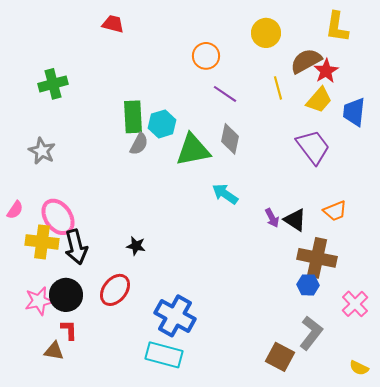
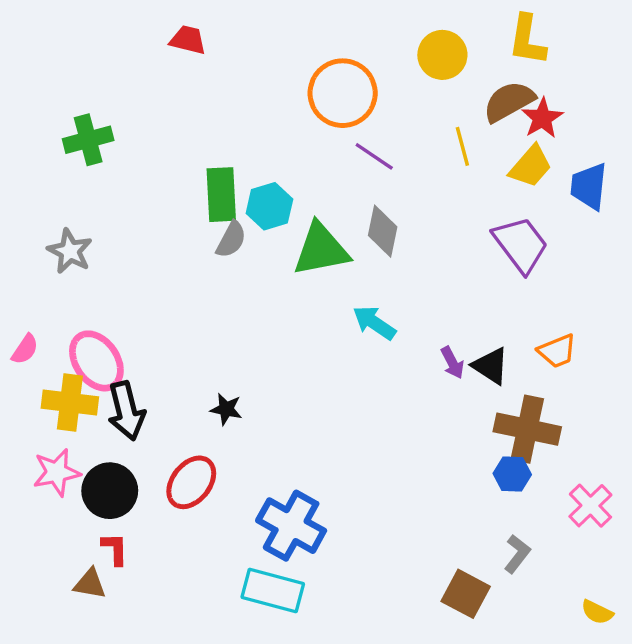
yellow L-shape: (337, 27) -> (527, 40), moved
orange circle: (206, 56) -> (343, 93), size x1.5
pink star: (39, 301) -> (57, 472), moved
gray L-shape: (311, 333) -> (517, 554), size x0.7

